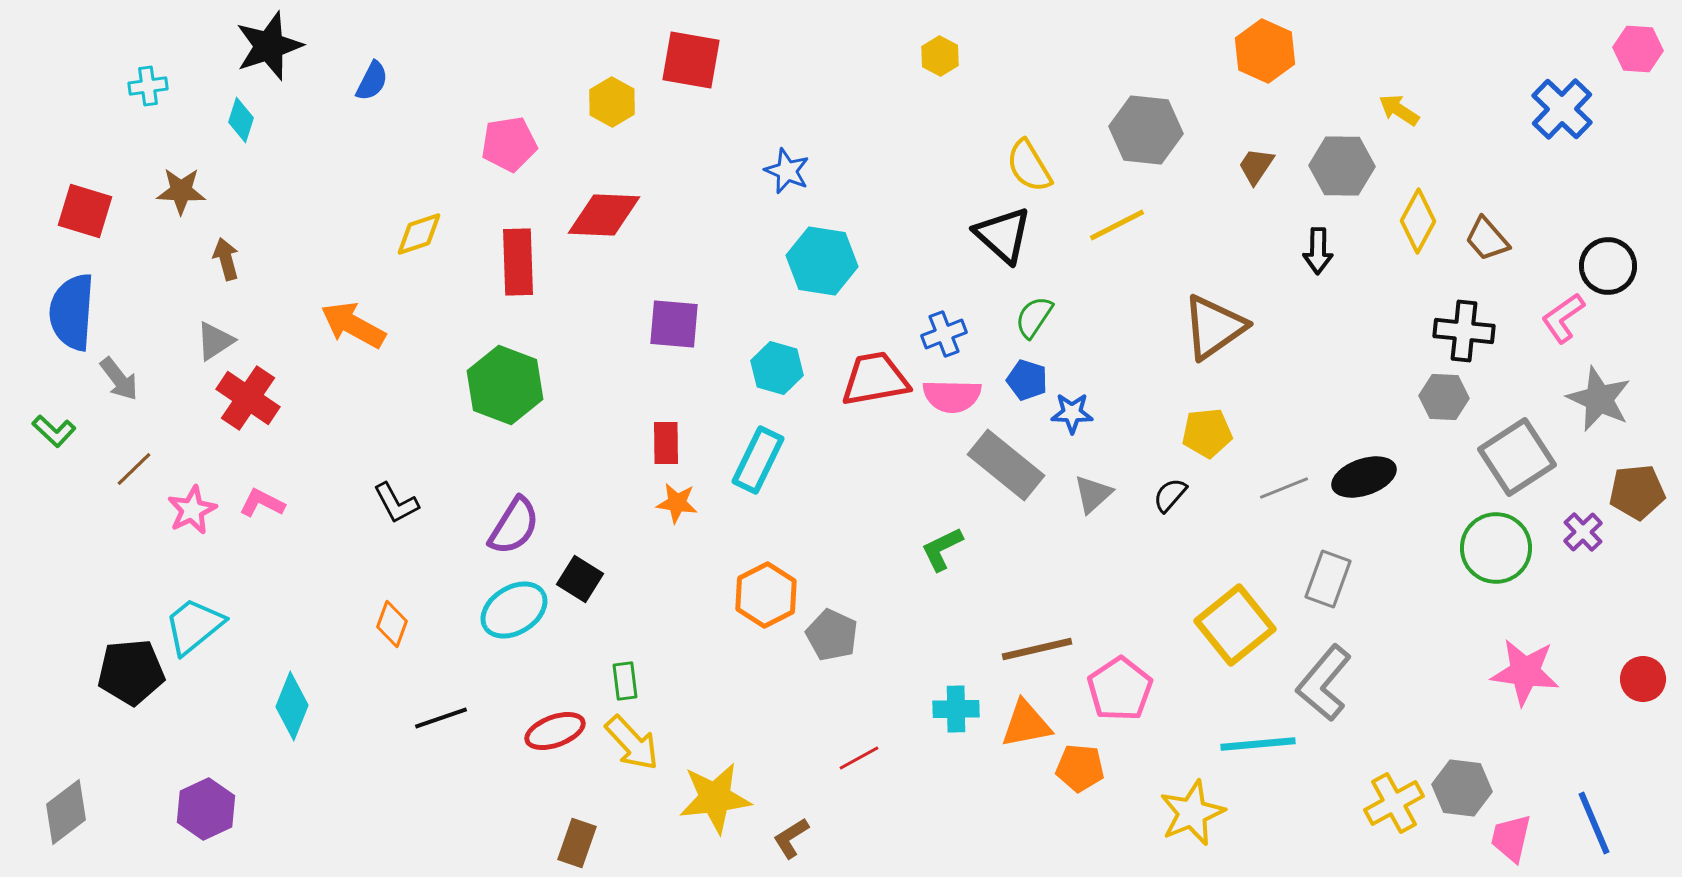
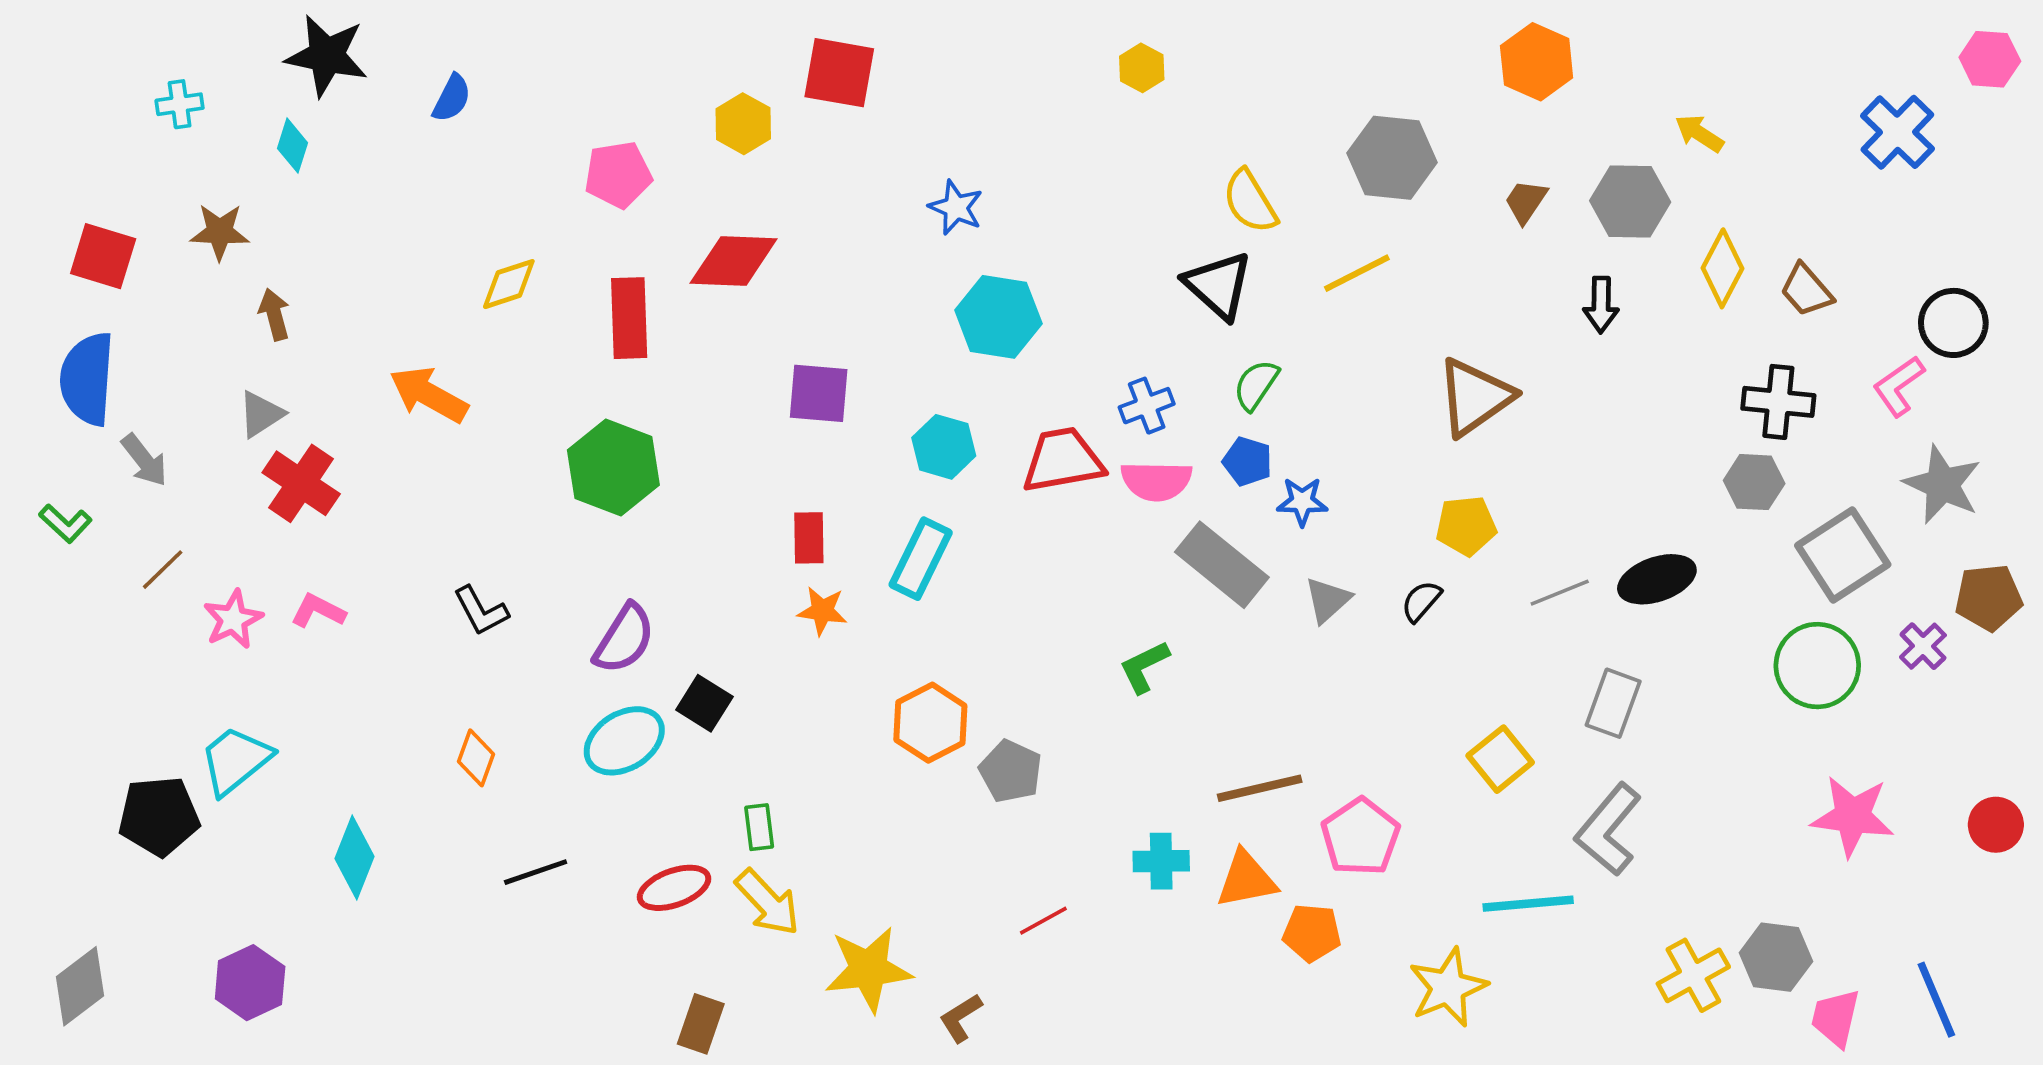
black star: (269, 46) -> (327, 56), turned 30
yellow square: (1235, 625) -> (1500, 759), size x0.7

